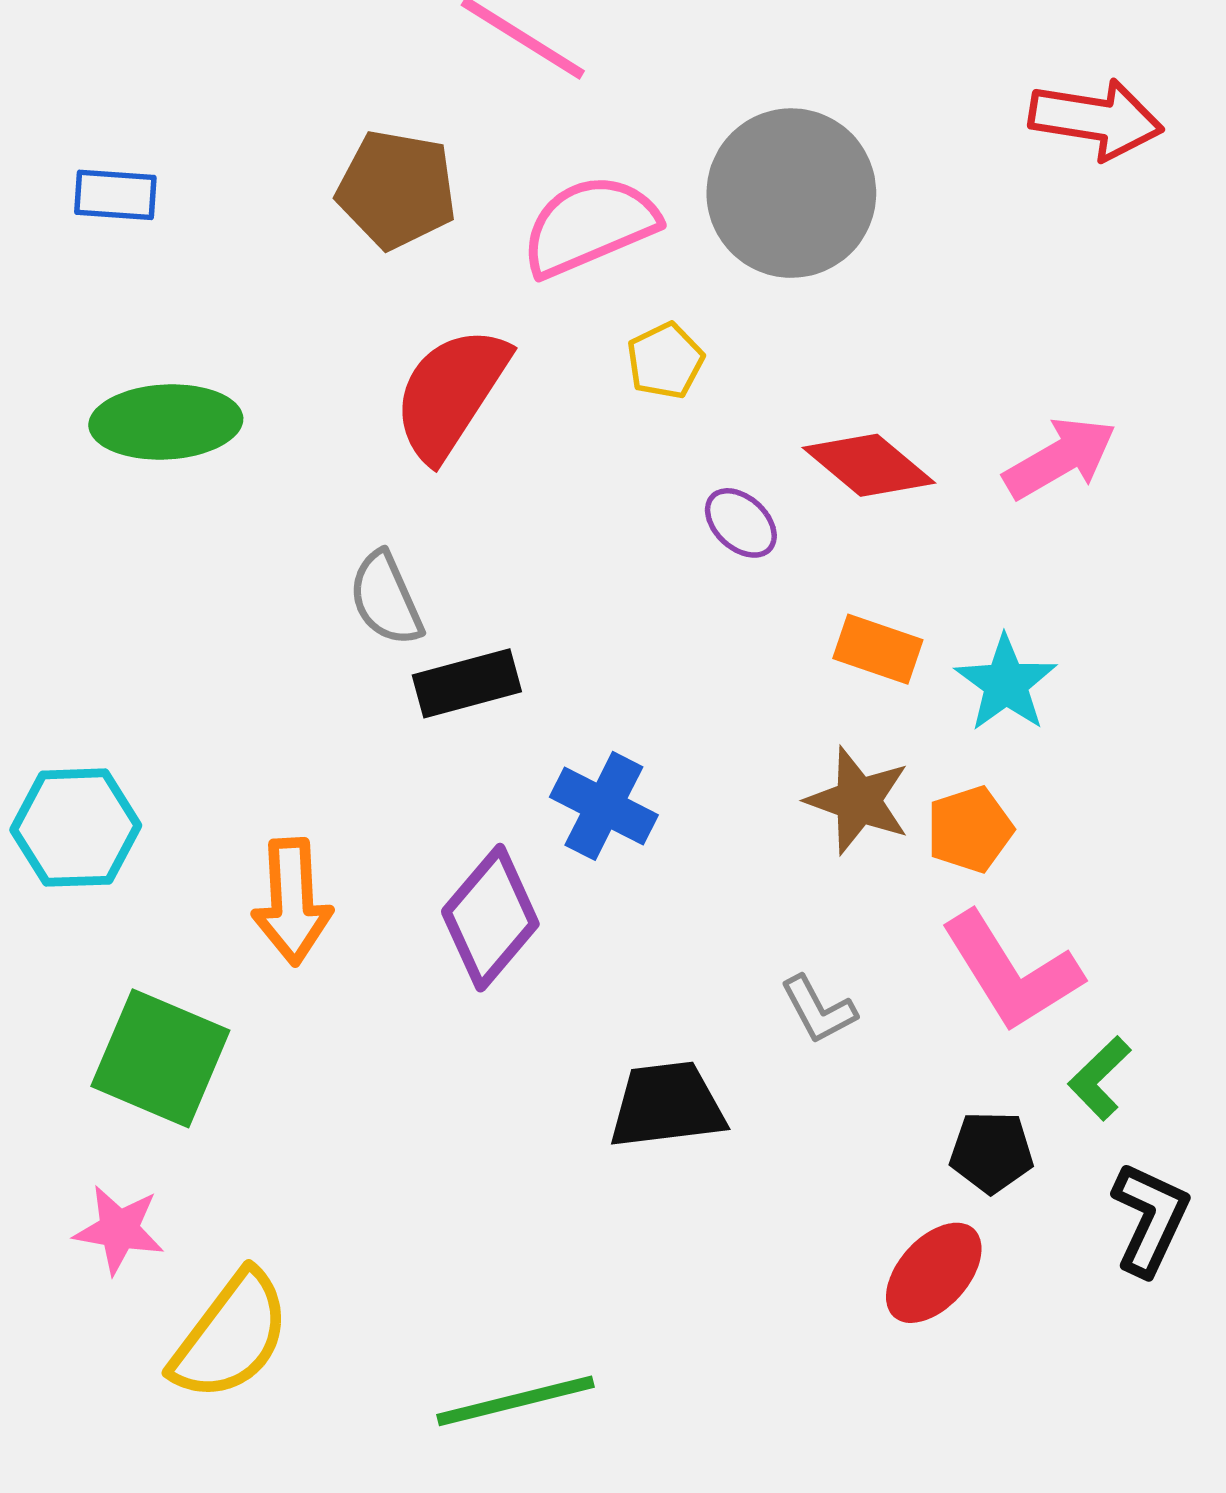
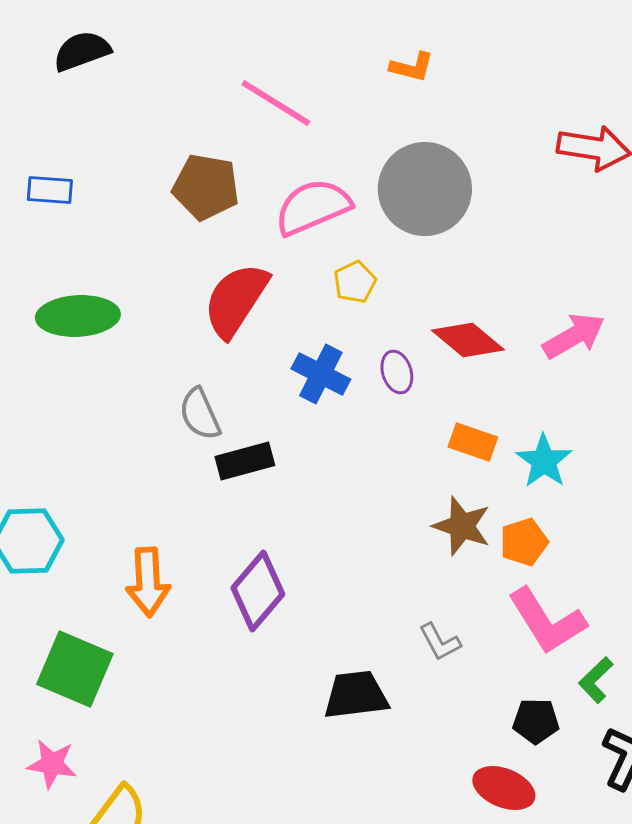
purple ellipse: (741, 523) -> (397, 372), turned 30
blue cross: (604, 806) -> (321, 374), moved
red ellipse: (934, 1273) -> (504, 788), turned 70

